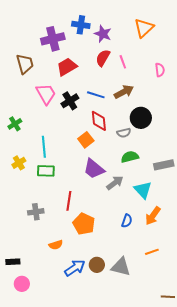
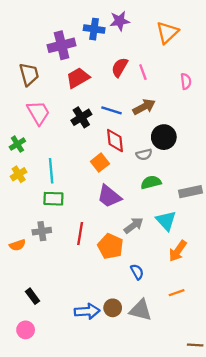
purple star: (103, 34) -> (120, 21), moved, turned -30
pink trapezoid: (46, 94) -> (38, 113), moved
yellow cross: (19, 163) -> (19, 174), moved
gray arrow: (115, 183) -> (134, 225), moved
gray cross: (36, 212) -> (42, 231), moved
blue semicircle: (127, 221) -> (137, 272), moved, turned -48
orange pentagon: (84, 224) -> (110, 246), moved
orange semicircle: (56, 245) -> (17, 245), moved
black rectangle: (13, 262) -> (33, 296), moved, turned 56
blue arrow: (75, 268) -> (87, 311), turned 30

